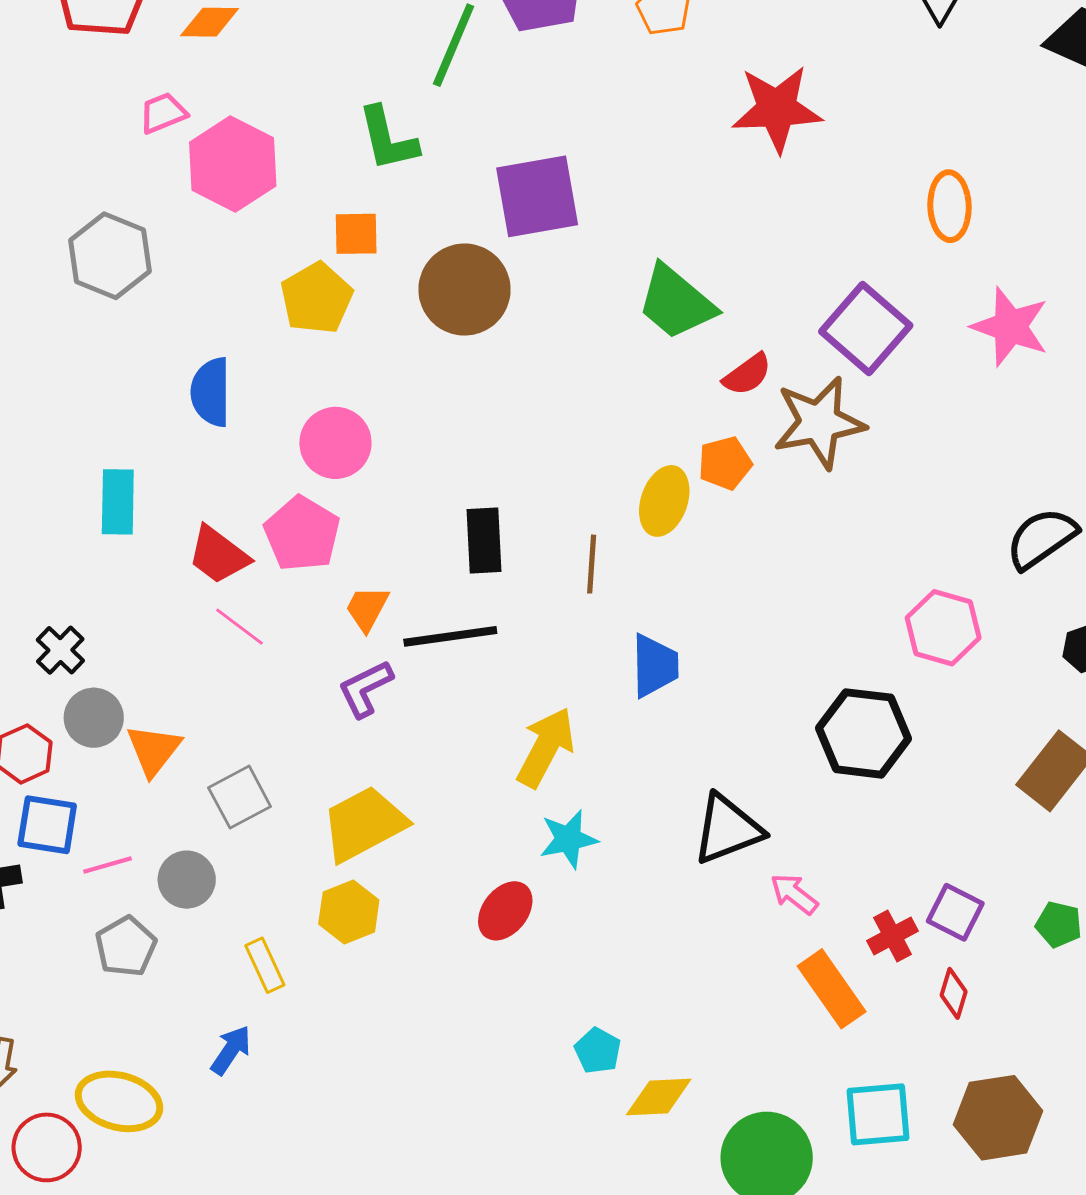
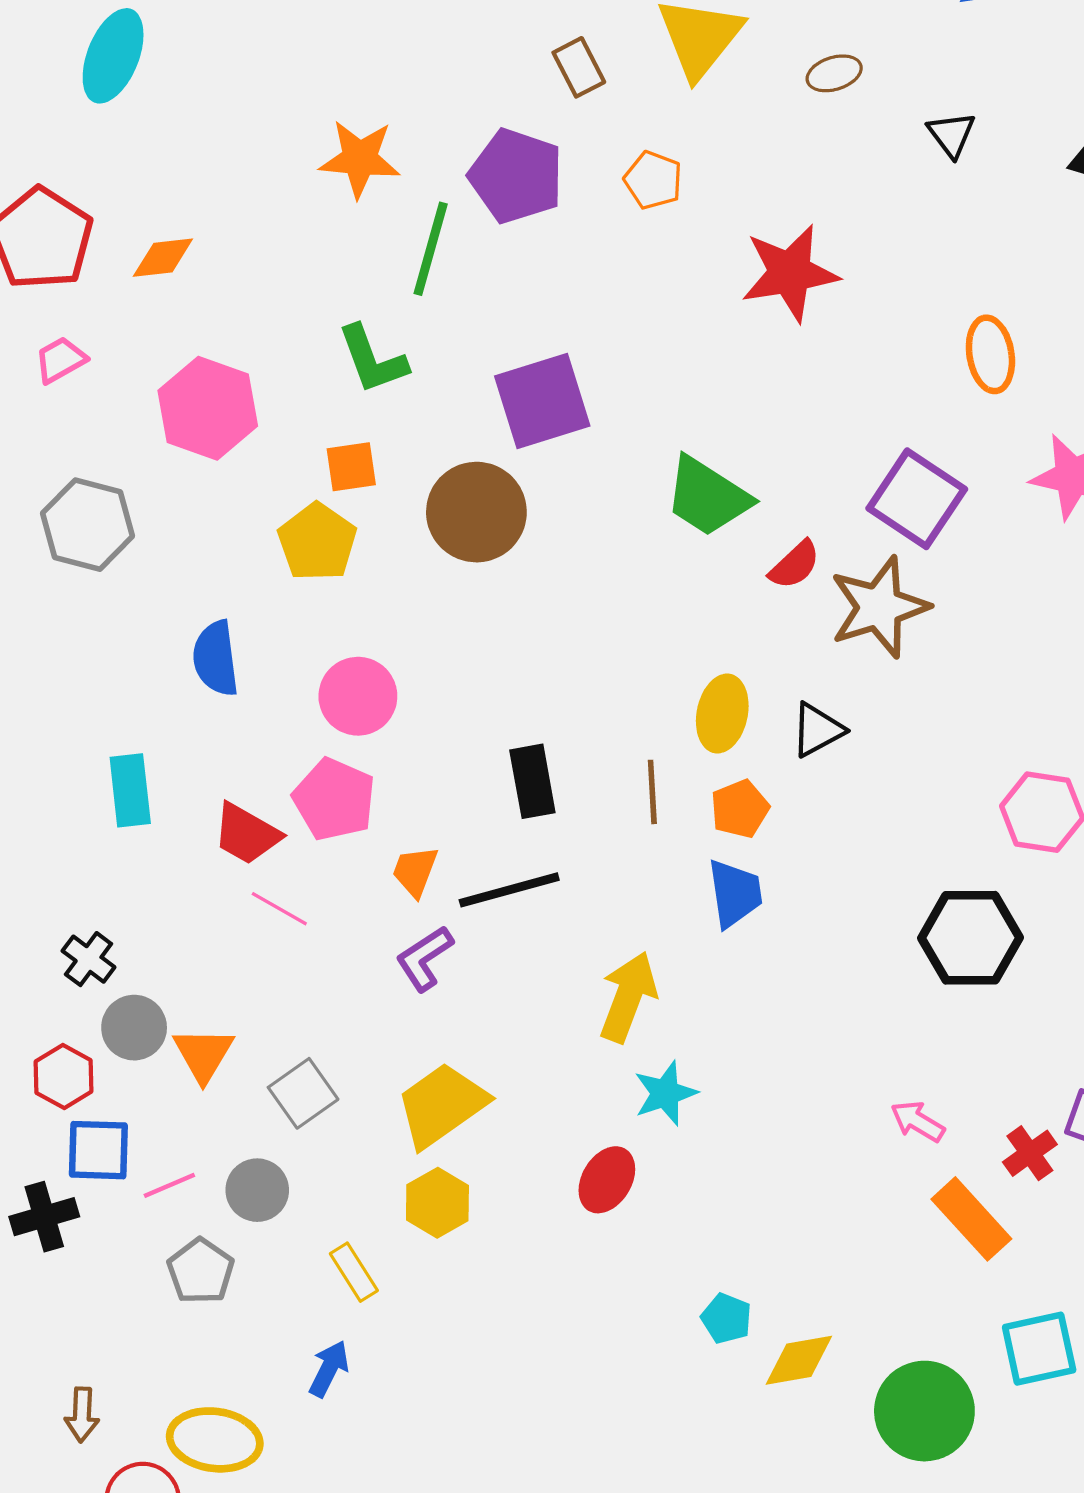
pink trapezoid: (163, 113) -> (61, 360), moved
orange pentagon: (725, 463) -> (740, 809), moved
black triangle: (727, 829) -> (817, 730), moved, size x0.7

